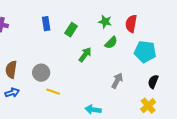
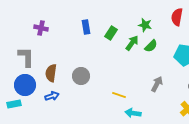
red semicircle: (131, 24) -> (177, 17), moved
green arrow: (85, 55) -> (132, 43), moved
yellow line: (53, 92) -> (119, 95), moved

